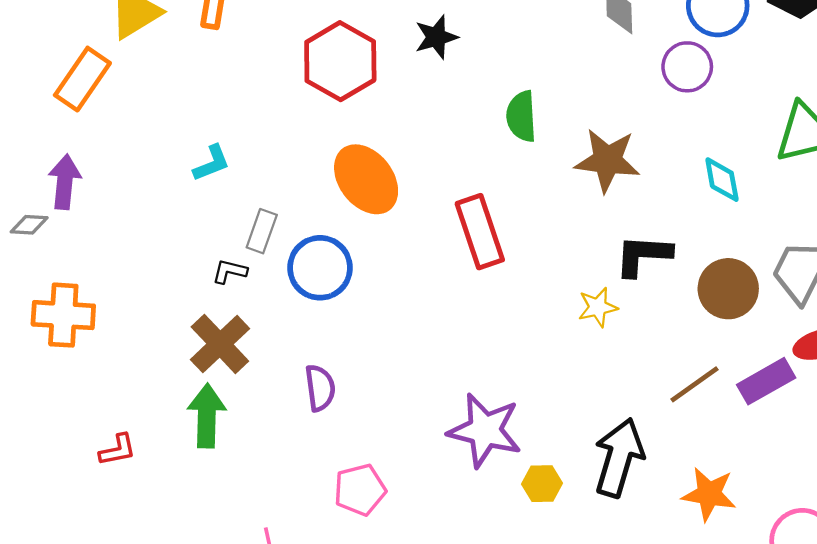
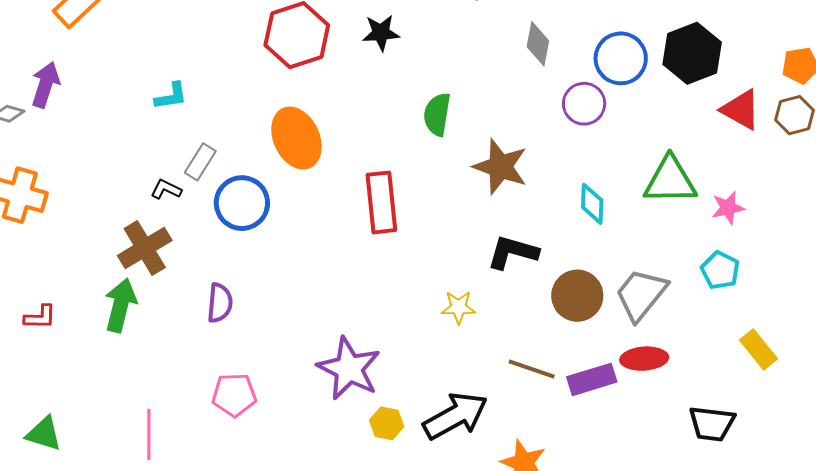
yellow star: (598, 307) -> (459, 307), moved
brown line: (695, 384) -> (532, 369), turned 42
black arrow: (619, 458) -> (455, 416), turned 32

